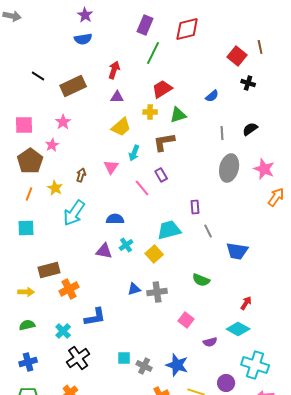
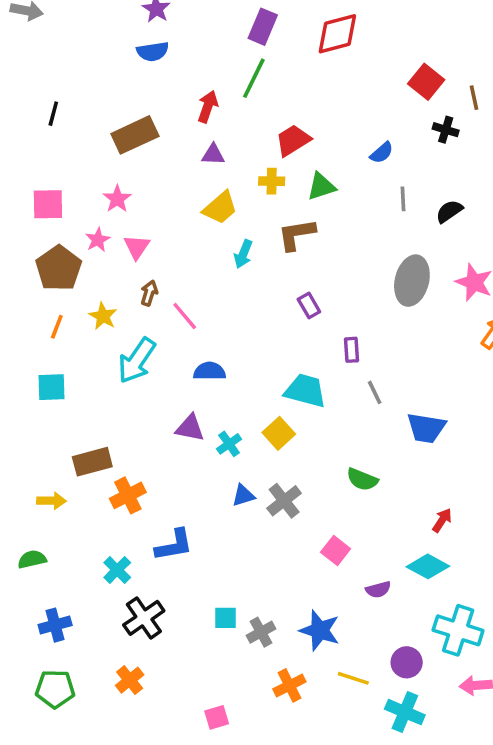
brown line: (260, 47) -> (474, 98), moved
green line: (153, 53) -> (254, 78), moved
black line: (38, 76) -> (53, 114), moved, turned 72
gray line: (222, 133) -> (403, 199), moved
pink triangle: (111, 167) -> (137, 247), moved
purple rectangle: (161, 175) -> (309, 305), moved
pink line: (142, 188) -> (185, 316), moved
cyan trapezoid: (169, 230) -> (305, 391), turned 30
cyan cross: (126, 245) -> (229, 444), moved
gray cross: (157, 292) -> (284, 501), turned -30
green semicircle: (27, 325) -> (32, 559), moved
gray cross: (144, 366) -> (261, 632), turned 35

